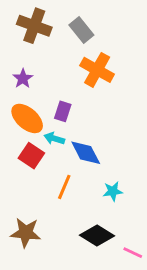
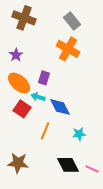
gray rectangle: (81, 30) -> (72, 21), moved
black diamond: (97, 236) -> (68, 165), turned 30
pink line: (133, 253) -> (92, 169), moved

